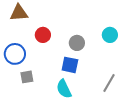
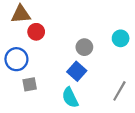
red circle: (43, 35) -> (36, 32), moved
blue square: (70, 65) -> (77, 71), turned 30

